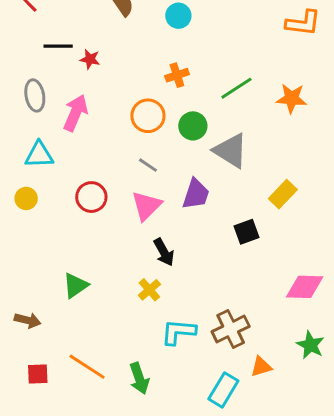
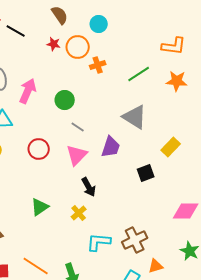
orange L-shape: (303, 23) -> (174, 46), moved
black line: (58, 46) -> (16, 31), moved, turned 30
red star: (90, 59) -> (54, 44), moved
orange circle: (148, 116) -> (78, 47), moved
green circle: (193, 126) -> (65, 100), moved
green triangle: (75, 285) -> (40, 207), moved

